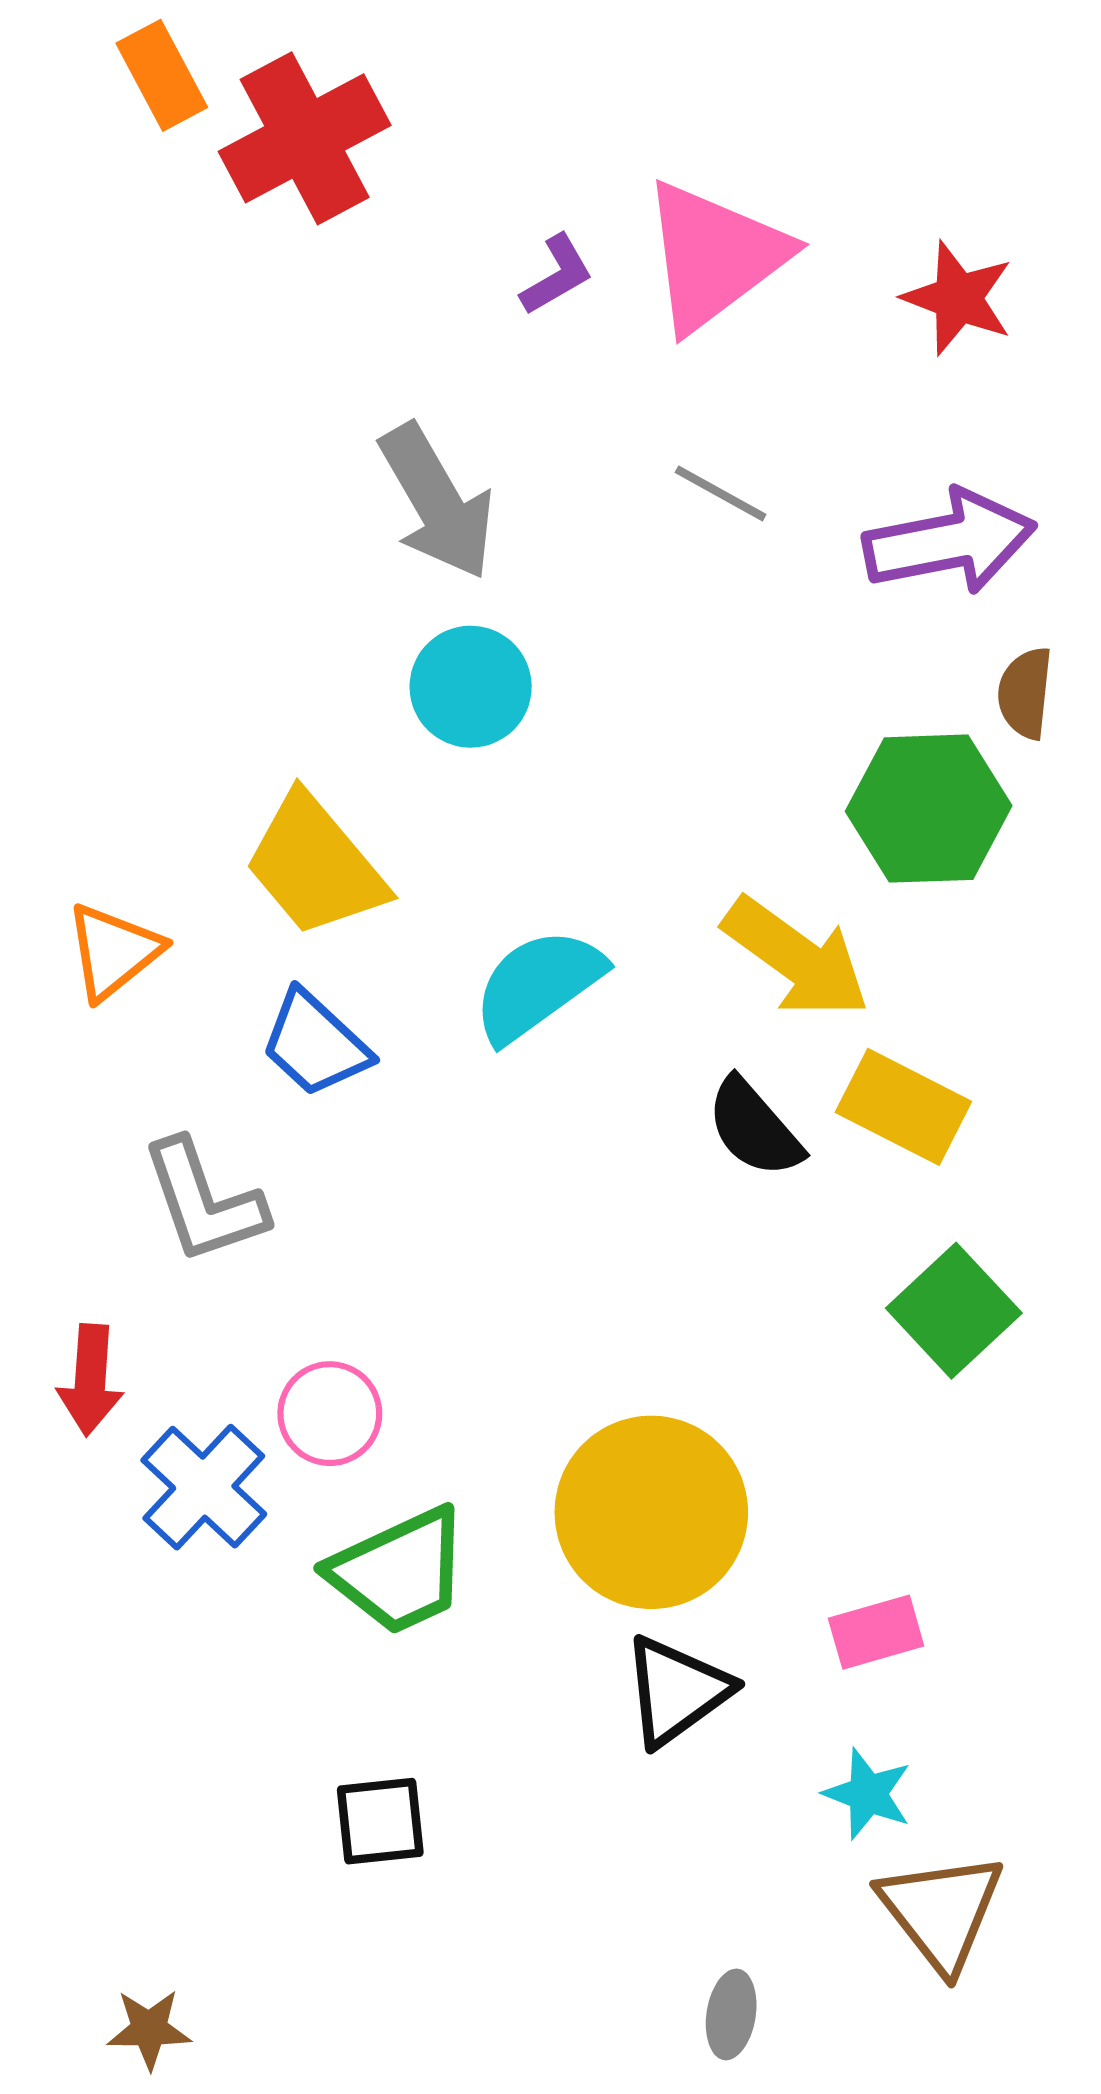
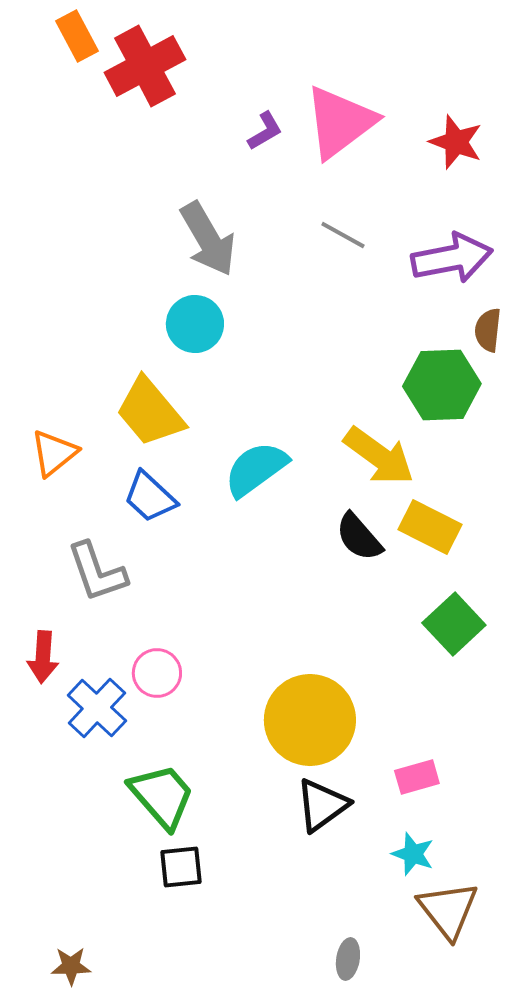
cyan circle: (471, 687) -> (195, 324), moved
green trapezoid: (399, 1571) -> (162, 796), moved, turned -106

